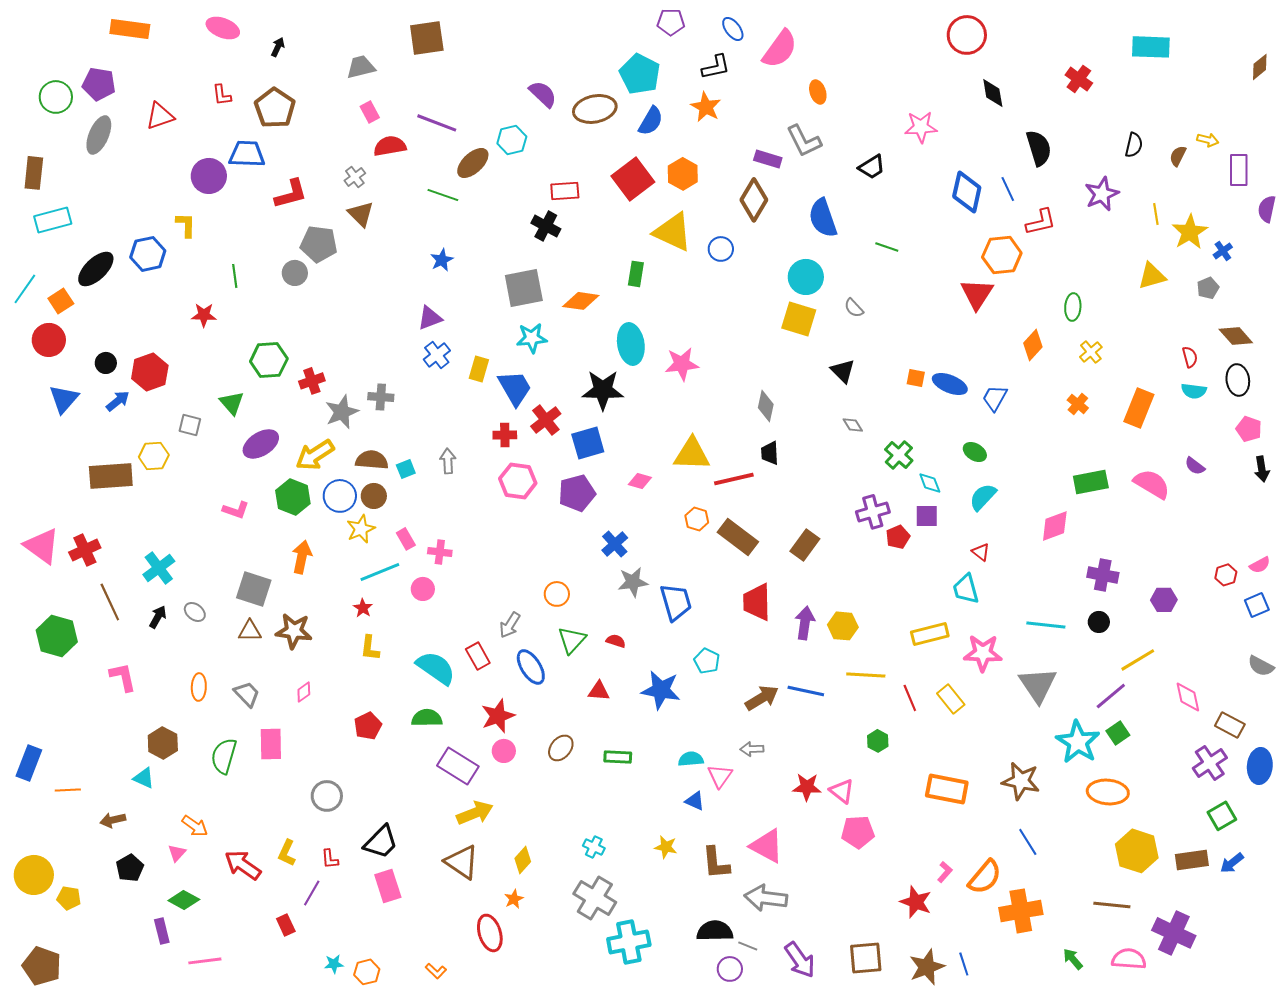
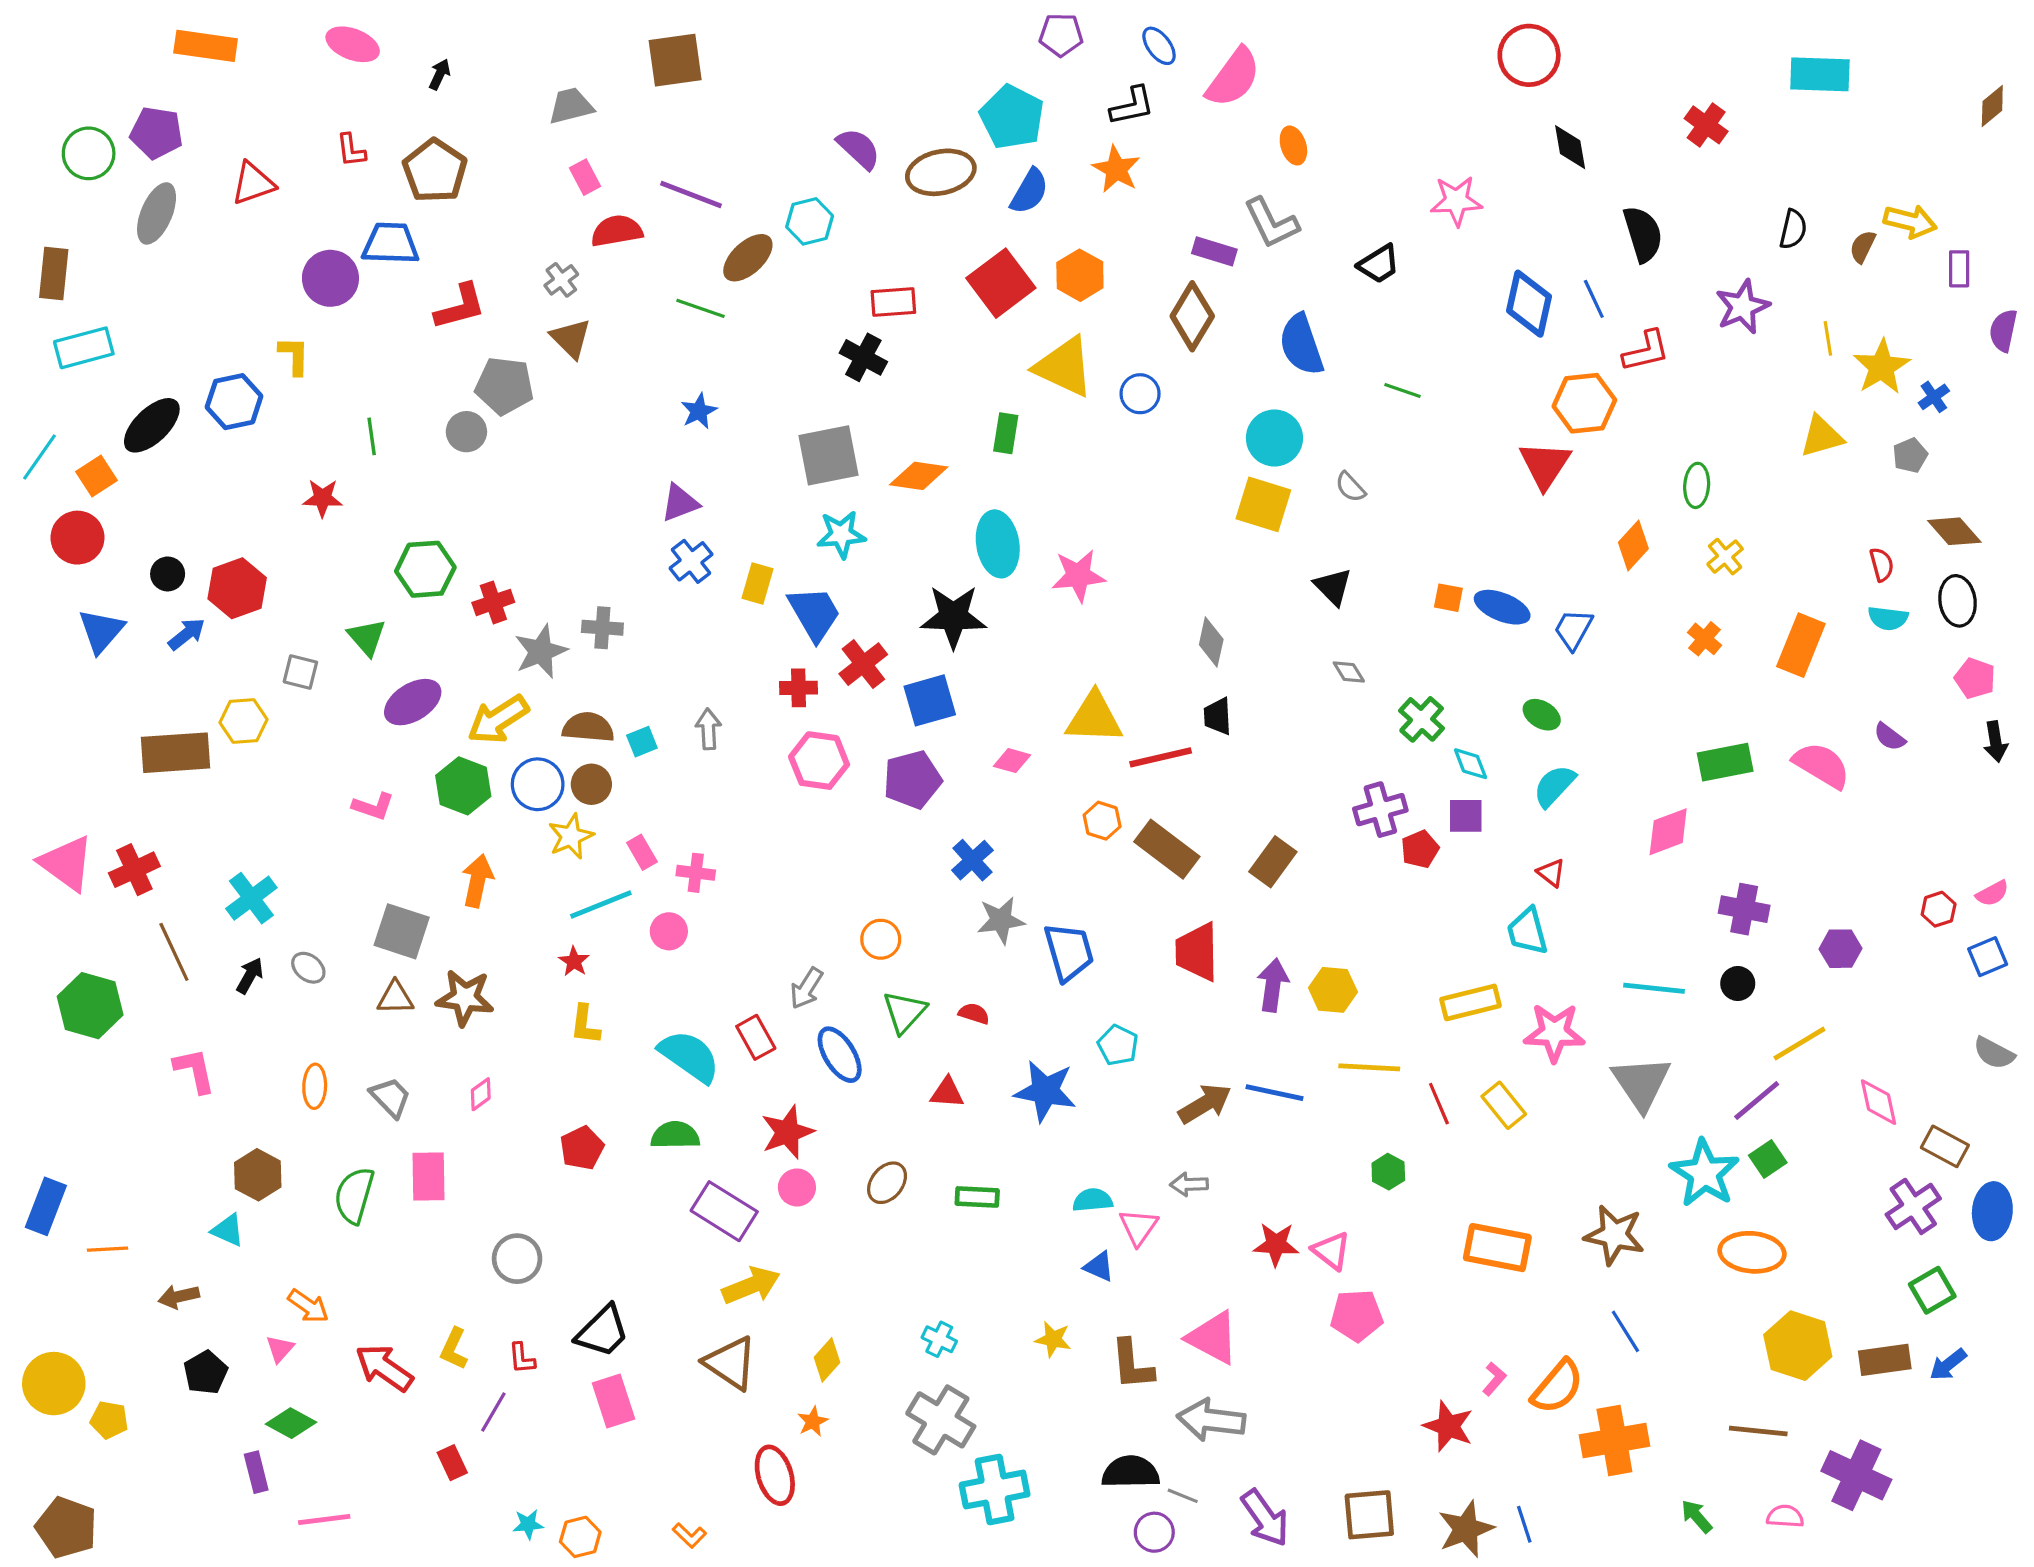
yellow arrow: (1208, 140) -> (1910, 221), size x1.5
purple rectangle: (1239, 170) -> (1959, 269), size x0.7
pink semicircle: (1129, 959) -> (1785, 1516), size x0.7

